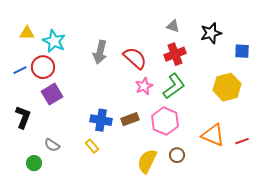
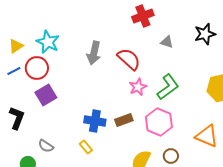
gray triangle: (173, 26) -> (167, 42), moved
yellow triangle: (27, 33) -> (16, 46), moved, turned -35
red cross: (175, 54) -> (143, 16), moved

